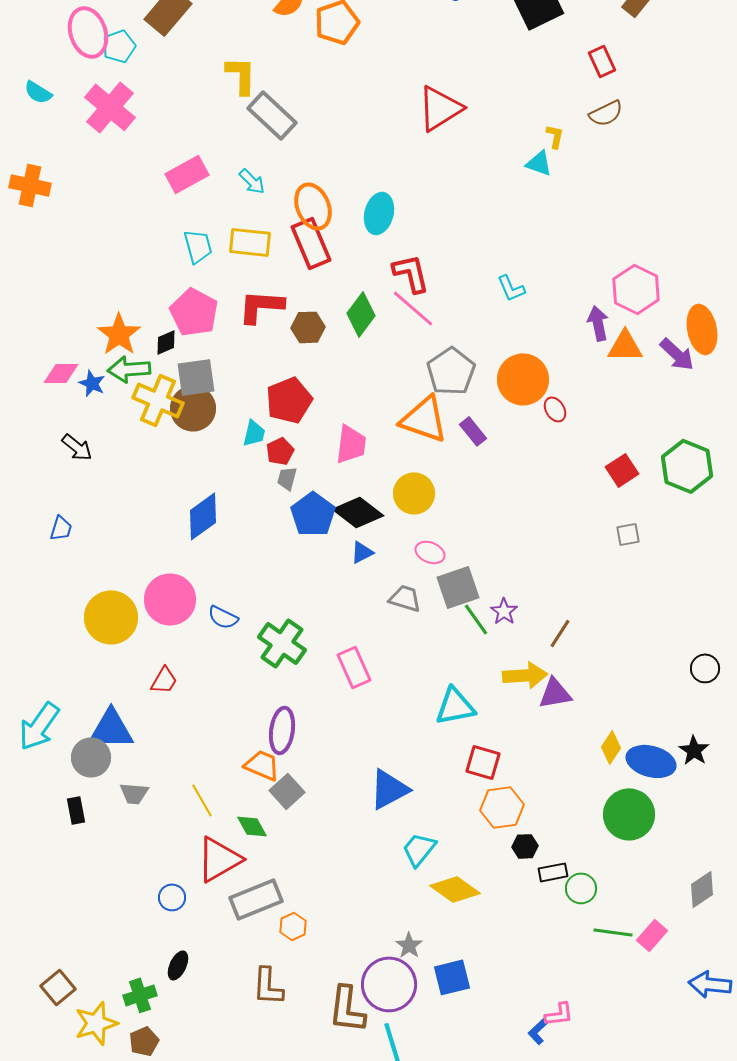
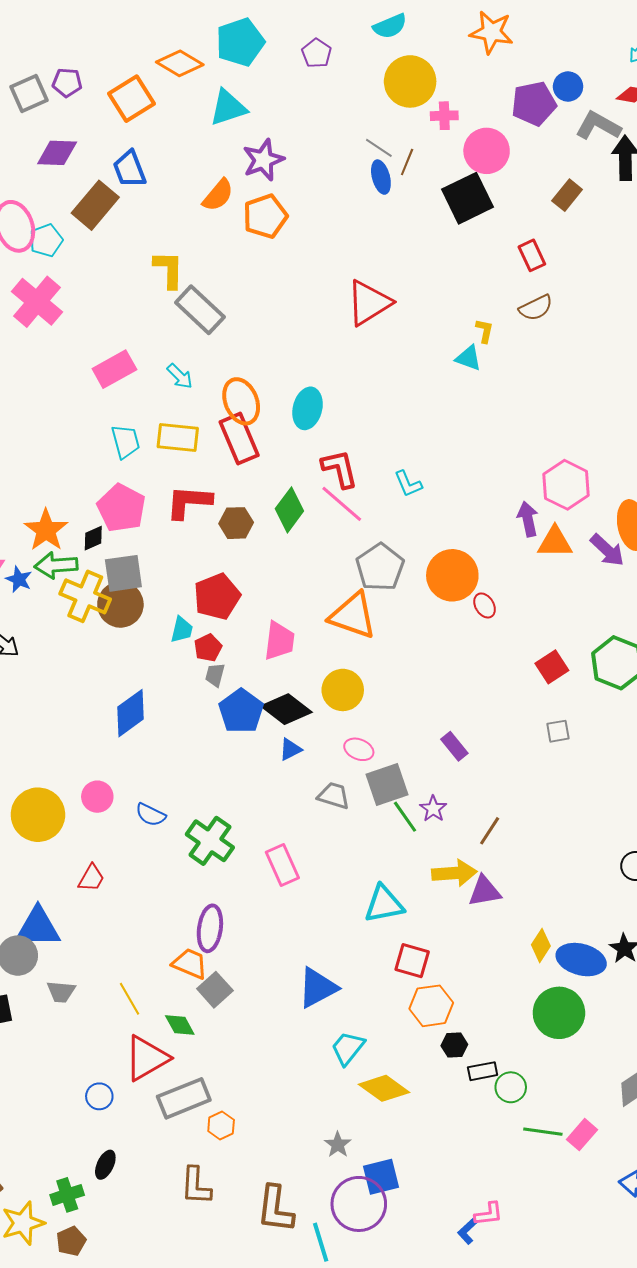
cyan L-shape: (511, 288) -> (408, 484), moved
purple rectangle: (473, 431) -> (454, 746), moved
pink circle: (170, 599) -> (97, 797), size x0.6
purple circle: (389, 984) -> (359, 1204), moved

